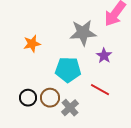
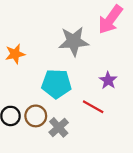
purple star: (104, 56) -> (108, 80), moved

